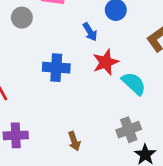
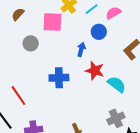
blue arrow: (90, 32) -> (81, 49), turned -128
red star: (106, 62) -> (95, 71), turned -30

